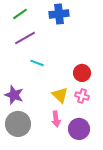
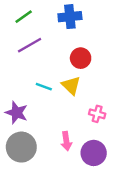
cyan line: (37, 63) -> (44, 87), moved
red circle: (82, 73) -> (81, 58), moved
yellow triangle: (60, 95) -> (71, 85), moved

